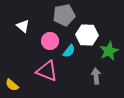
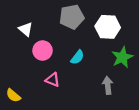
white hexagon: (87, 35) -> (108, 27), moved
pink circle: (50, 41) -> (43, 51), moved
pink triangle: (47, 71) -> (53, 80), size x0.6

